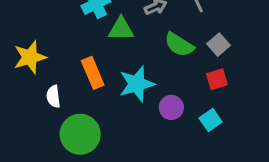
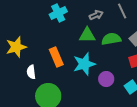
green triangle: (121, 29) -> (87, 35), moved
green semicircle: (179, 45) -> (111, 39), turned 138

